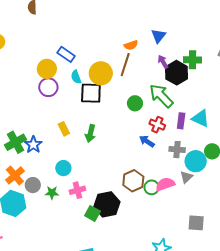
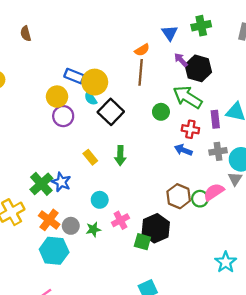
green cross: (193, 60) -> (201, 26), moved
yellow circle: (101, 73) -> (95, 82), moved
black square: (91, 93) -> (111, 112), turned -35

